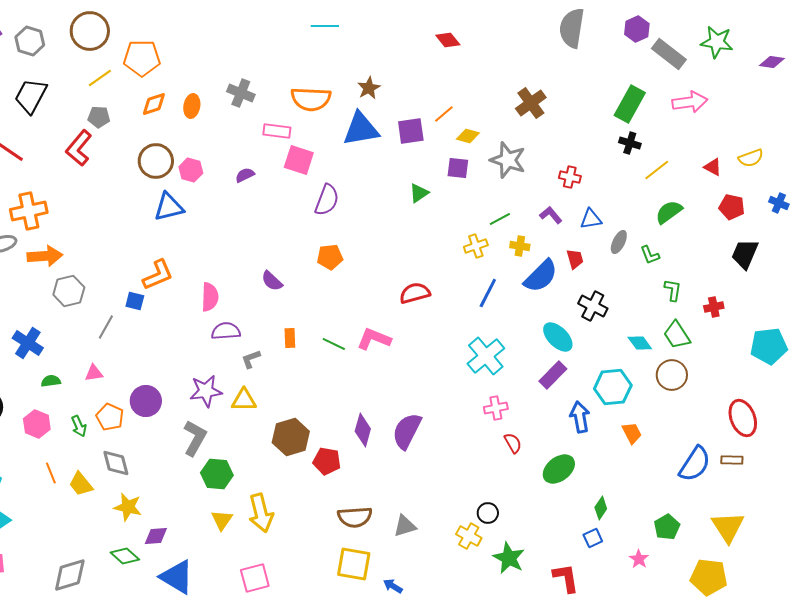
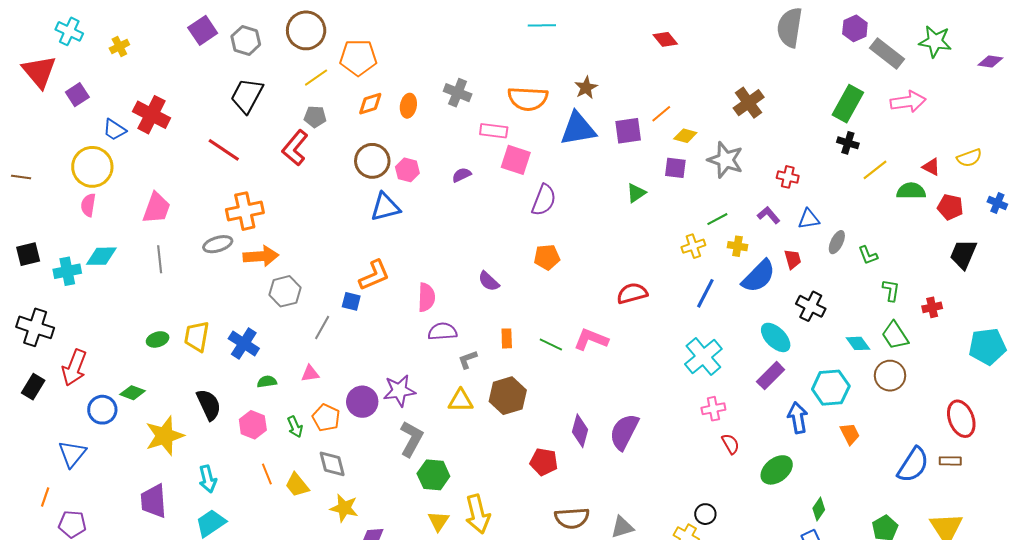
green semicircle: (669, 212) -> (911, 191), moved, turned 36
purple star: (206, 391) -> (399, 391), moved
brown hexagon: (291, 437) -> (508, 396), moved

